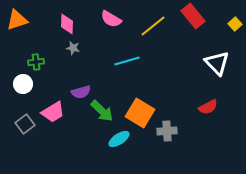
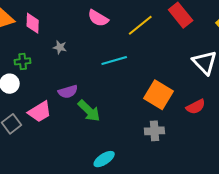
pink diamond: (67, 24) -> (33, 23), moved
orange square: (140, 113) -> (158, 95), moved
cyan ellipse: (119, 139) -> (104, 159), moved

